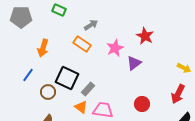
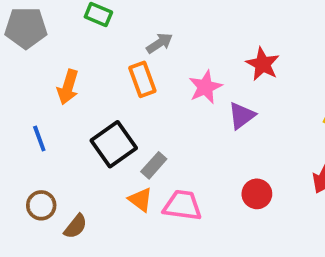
orange rectangle: (82, 44) -> (142, 79), turned 36
blue line: (28, 75) -> (39, 139), turned -56
black square: (67, 78) -> (114, 144), turned 30
brown circle: (48, 92) -> (41, 205), moved

